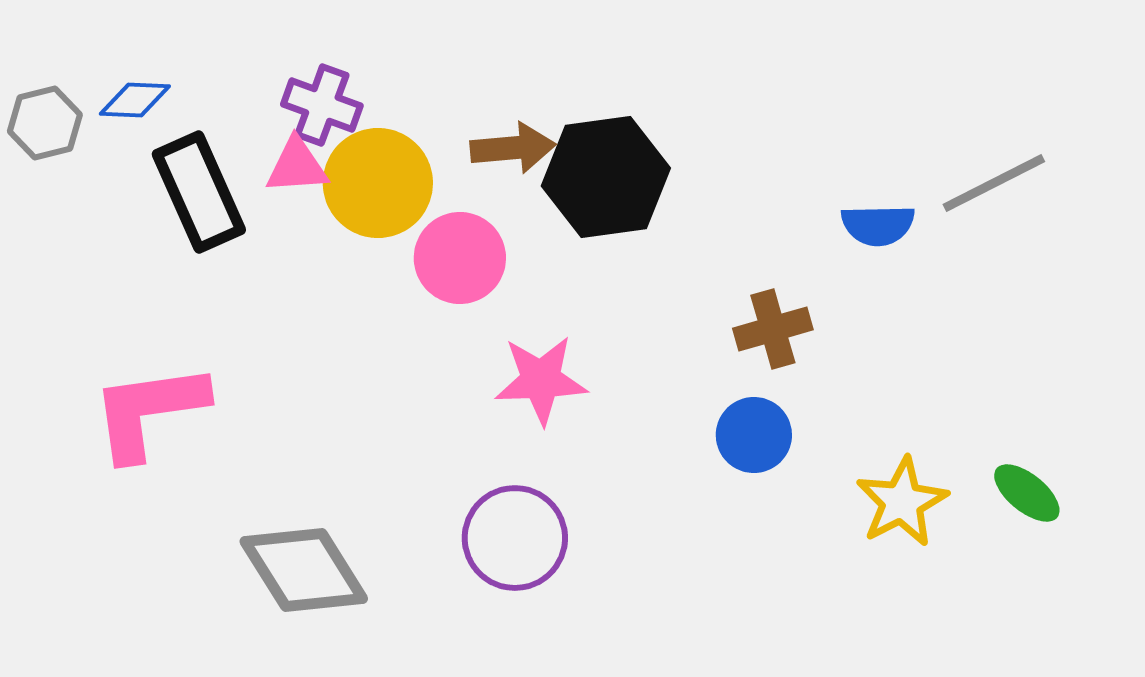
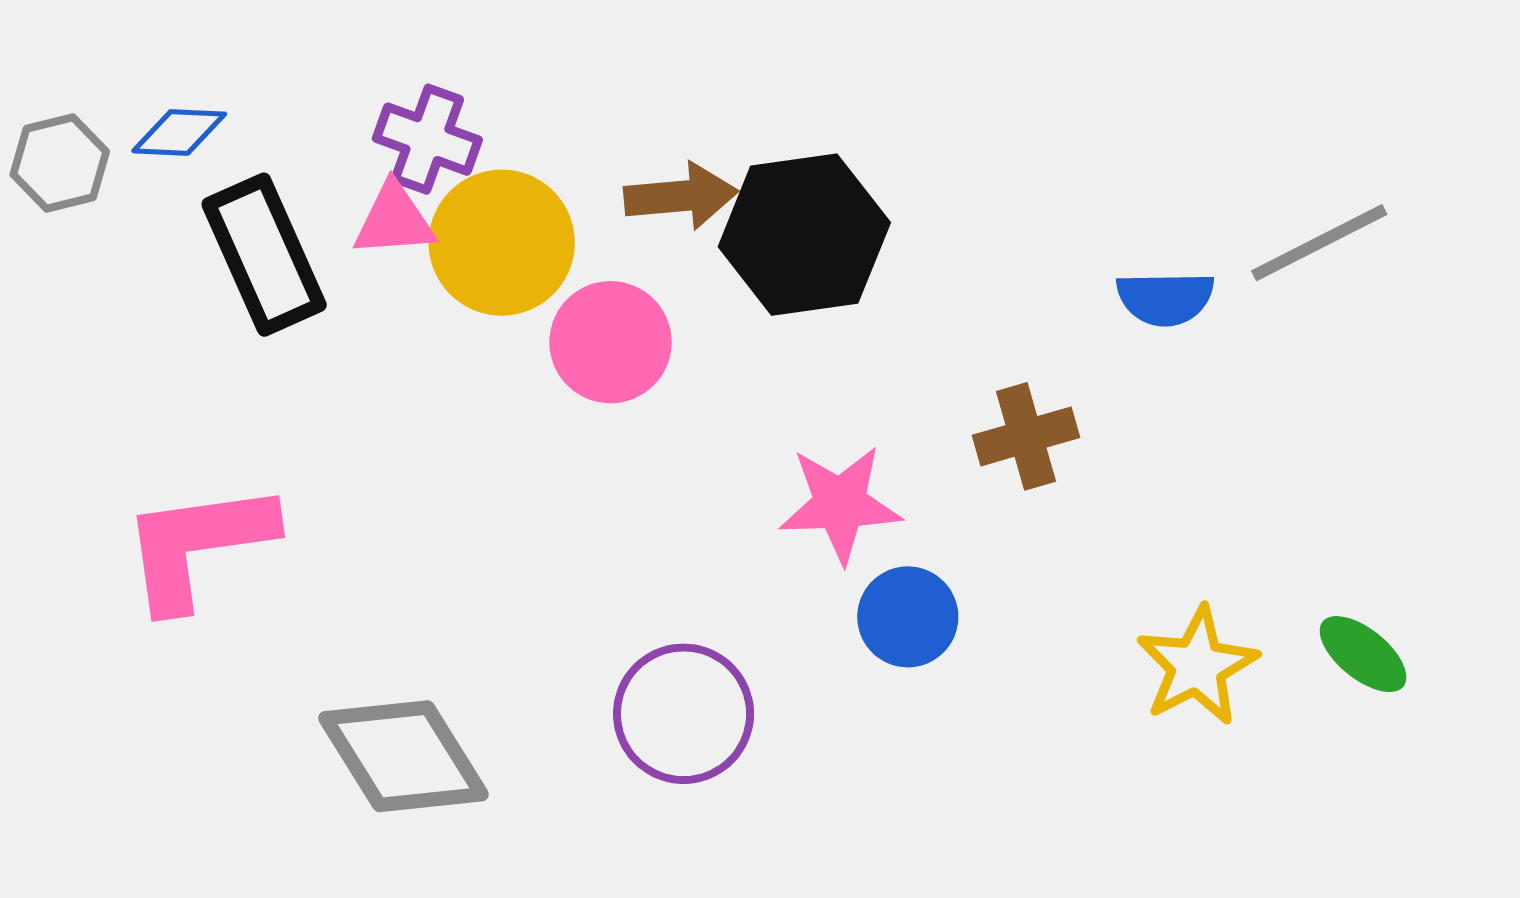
pink star: (541, 380) -> (840, 504), moved
blue circle: (754, 435) -> (908, 617), moved

